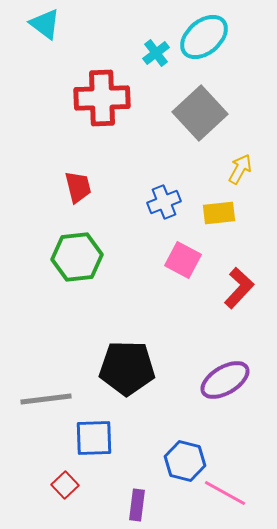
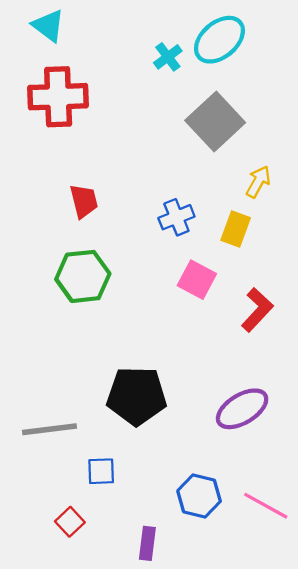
red cross: (102, 98) -> (58, 97), moved
yellow rectangle: (219, 213) -> (236, 229), turned -64
blue square: (94, 438) -> (101, 471), size x0.7
pink line: (225, 493) -> (266, 506), moved

